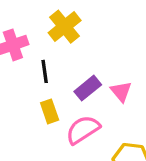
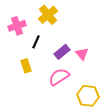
black line: (45, 71) -> (36, 42), turned 32
yellow rectangle: (50, 111) -> (26, 66), moved

